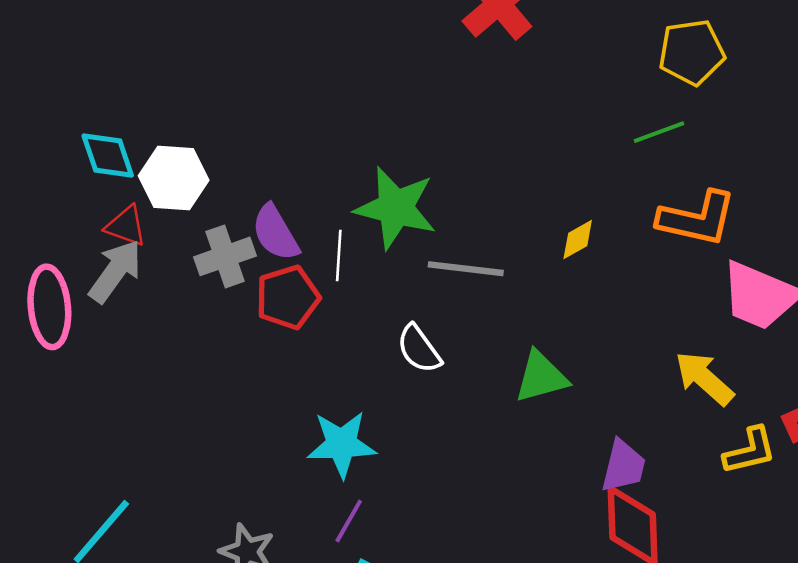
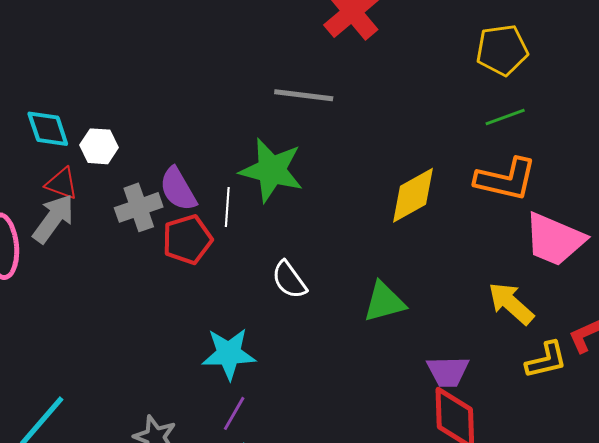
green line: (659, 132) -> (505, 117), moved
white hexagon: (174, 178) -> (99, 146), size x0.7
yellow diamond: (578, 239) -> (413, 195), size x1.8
gray line: (466, 269) -> (304, 95), moved
purple trapezoid: (623, 466) -> (448, 372), turned 75

